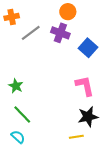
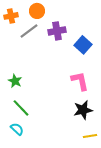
orange circle: (68, 12) -> (37, 11), moved
purple cross: (60, 33) -> (57, 31), turned -30
yellow line: (76, 137) -> (90, 136), moved

